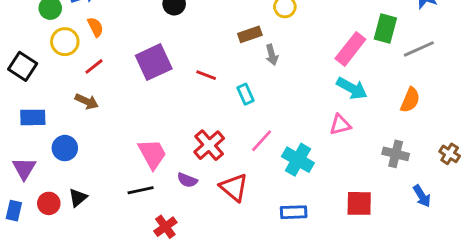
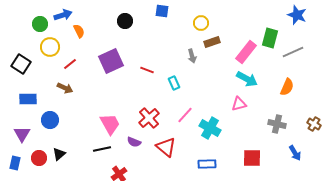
orange semicircle: (95, 27) -> (79, 31), moved
brown rectangle: (250, 34) -> (212, 42), moved

